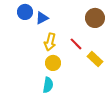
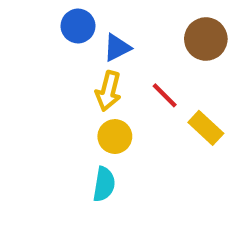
blue circle: (25, 12) -> (78, 26), moved
blue triangle: (42, 18) -> (117, 48), moved

